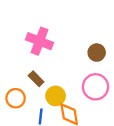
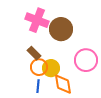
brown circle: (97, 53) -> (61, 29), moved, size x1.5
orange circle: (16, 98) -> (39, 67), moved

